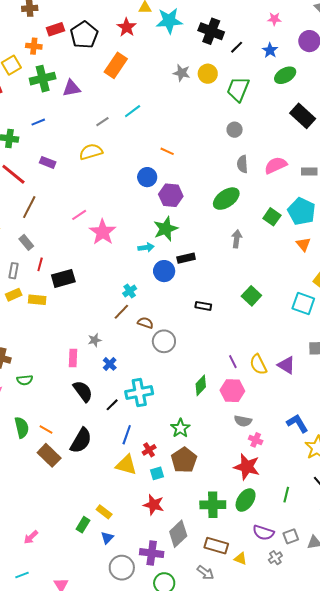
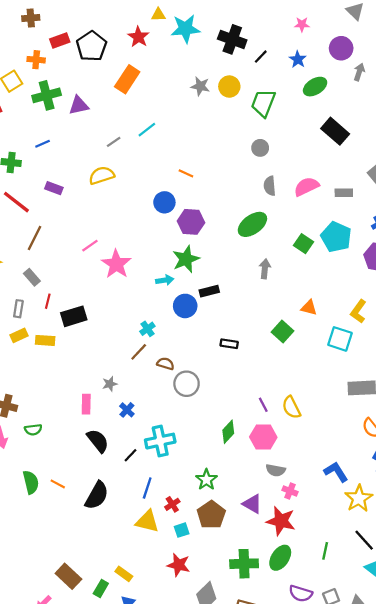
orange triangle: (303, 244) -> (309, 308), moved, turned -35
purple triangle: (286, 365) -> (252, 504), moved
brown rectangle: (49, 455) -> (68, 576), moved

